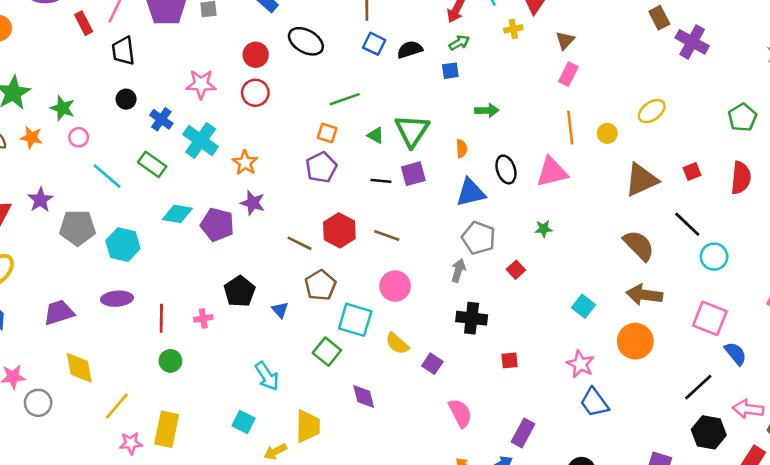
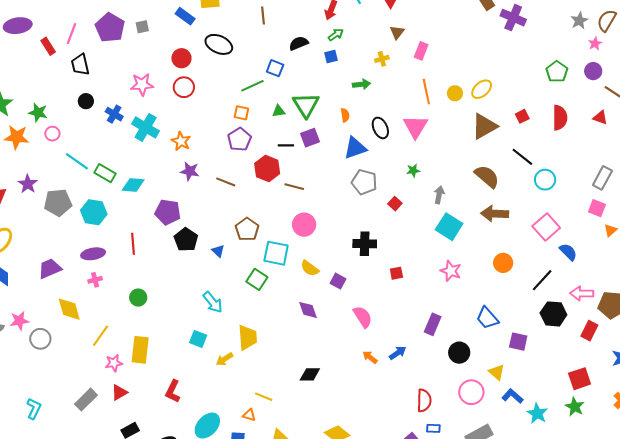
yellow cross: (513, 29) -> (382, 59), moved
brown triangle: (565, 40) -> (397, 32), moved
blue square: (374, 44) -> (275, 68), moved
yellow ellipse: (652, 111) -> (482, 89), moved
green triangle: (376, 135) -> (279, 111), turned -32
orange star: (31, 137) -> (17, 137), size x1.4
green rectangle: (152, 164) -> (105, 173), moved
pink triangle: (552, 172) -> (416, 127), turned -40
purple pentagon: (217, 225) -> (168, 212), moved
red hexagon: (339, 230) -> (267, 169), moved
brown line: (300, 243) -> (226, 182), moved
gray arrow: (458, 271) -> (439, 195), moved
cyan square: (583, 306) -> (449, 227), size x1.5
red line: (161, 318) -> (133, 244), moved
pink cross: (203, 318) -> (95, 280), moved
pink square: (710, 318) -> (546, 227), turned 32
orange circle: (635, 341) -> (503, 263), moved, size x0.7
purple diamond: (364, 397) -> (308, 310), moved
blue trapezoid: (594, 402) -> (487, 318), moved
purple rectangle: (523, 433) -> (433, 324), moved

